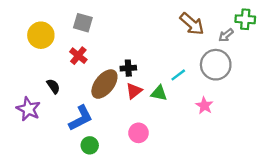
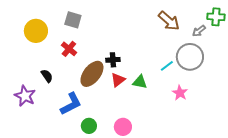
cyan line: (178, 75) -> (167, 66), moved
pink circle: (139, 133) -> (123, 127), moved
green circle: (90, 145) -> (89, 126), moved

